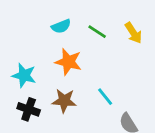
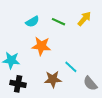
yellow arrow: (133, 33) -> (84, 19), turned -98
brown star: (64, 101) -> (53, 79), moved

